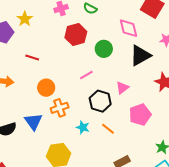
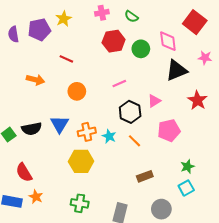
green circle: (104, 49) -> (141, 49), moved
orange cross: (60, 108) -> (87, 132), moved

